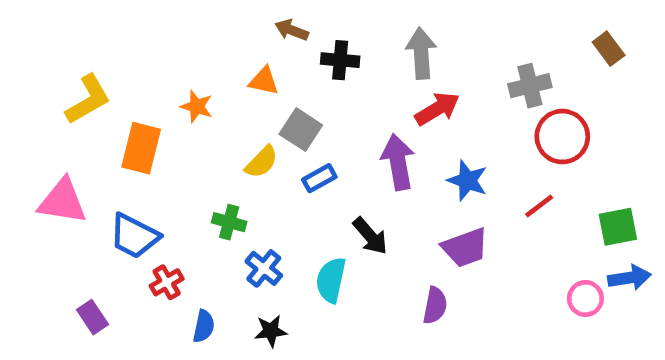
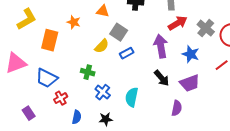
gray cross: (530, 86) -> (206, 28), moved, turned -36
pink triangle: (62, 201) -> (16, 63), turned -30
black arrow: (370, 236) -> (162, 78), moved

